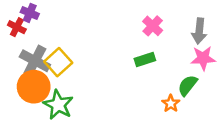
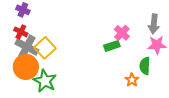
pink cross: (153, 26) -> (122, 33), moved
red cross: (17, 27) -> (21, 32), moved
green semicircle: (188, 85) -> (145, 66), turned -36

